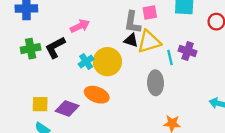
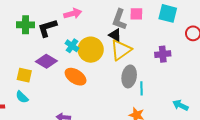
yellow triangle: (149, 42) -> (121, 50), moved, turned -30
purple cross: (188, 51) -> (163, 54), turned -35
cyan line: (170, 57) -> (142, 88), moved
cyan cross: (86, 62) -> (72, 46), turned -32
purple diamond: (67, 108) -> (46, 61), moved

